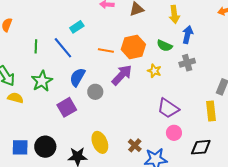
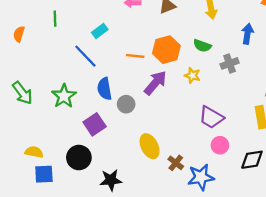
blue arrow: (188, 35) -> (247, 34), moved
green line: (36, 46) -> (55, 19), moved
blue semicircle: (77, 77) -> (104, 89), turned -36
yellow semicircle: (15, 98) -> (34, 152), moved
yellow ellipse: (100, 142) -> (150, 146), moved
black circle: (45, 147) -> (79, 158), moved

